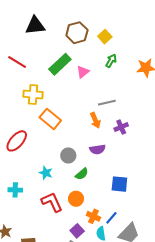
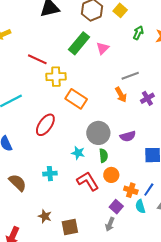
green arrow: (111, 61) -> (138, 33), moved
red line: (17, 62) -> (37, 59), moved
purple semicircle: (97, 149) -> (128, 136), moved
gray circle: (68, 155) -> (98, 133), size x1.5
green semicircle: (82, 174) -> (103, 156), moved, turned -48

